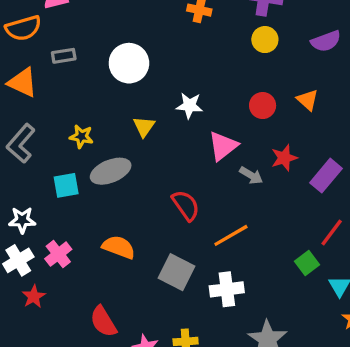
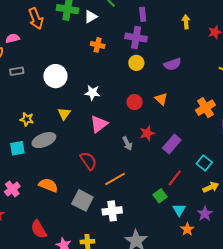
white star: (189, 106) -> (92, 93), moved
pink triangle: (223, 146) -> (99, 124), moved
gray arrow: (251, 175) -> (127, 143), turned 32

